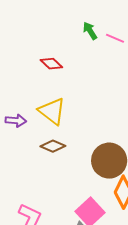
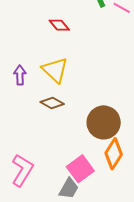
purple arrow: (16, 121) -> (20, 75), turned -102

